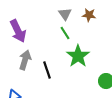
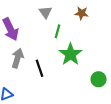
gray triangle: (65, 14) -> (46, 12), moved
green line: (65, 33) -> (58, 31), turned 48

